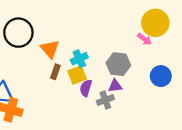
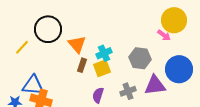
blue circle: (161, 76) -> (179, 69), size x1.4
purple triangle: (115, 86) -> (155, 85), moved, size x1.6
purple semicircle: (86, 88) -> (98, 95), moved

